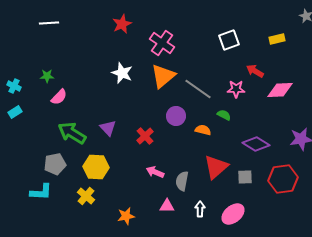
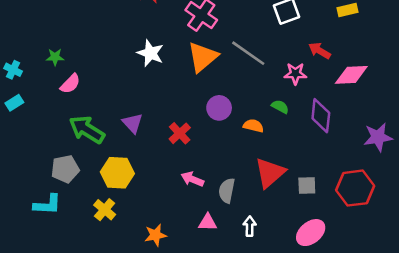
gray line: (198, 89) -> (248, 53), moved
purple diamond: (256, 144) -> (321, 116), moved, turned 64
pink ellipse: (233, 214) -> (311, 233), moved

